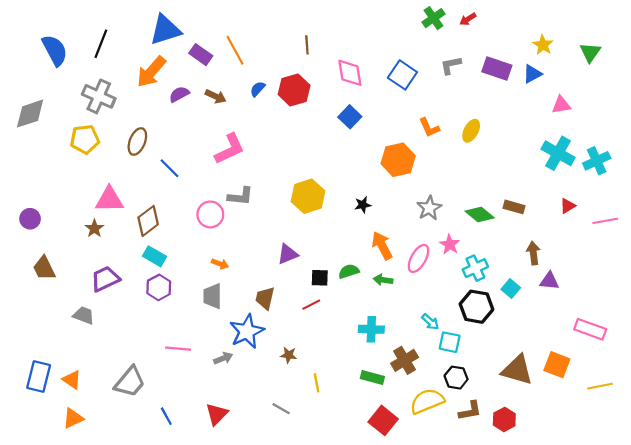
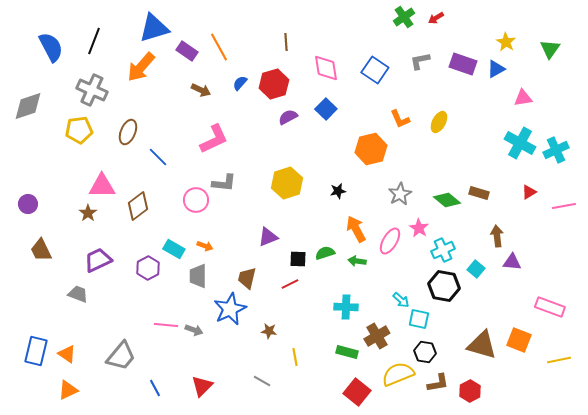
purple semicircle: (179, 94) -> (288, 117), moved
cyan rectangle: (155, 256) -> (174, 249), moved
gray arrow: (223, 358) -> (194, 330), moved, turned 42

